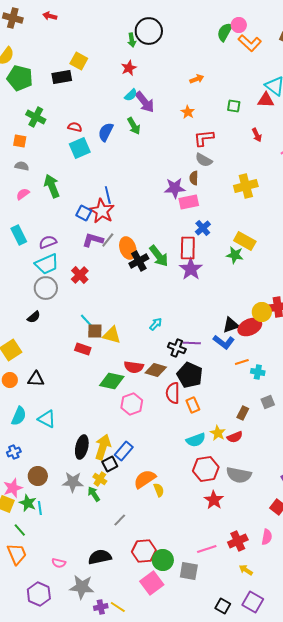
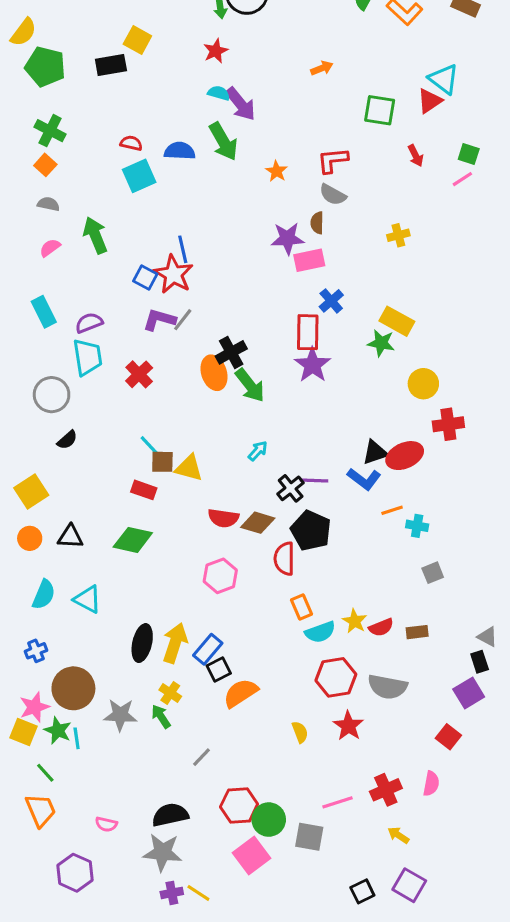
cyan semicircle: (131, 95) -> (219, 93), turned -120
red triangle: (266, 100) -> (430, 101), turned -36
green square: (234, 106) -> (380, 110), size x1.5
orange star: (188, 112) -> (277, 171), moved
green cross: (36, 117) -> (50, 131), moved
green arrow: (134, 126) -> (223, 142), size x1.4
blue semicircle: (106, 132) -> (180, 151), turned 66
orange square: (20, 141) -> (45, 165), turned 32
yellow cross: (246, 186) -> (398, 235), size x0.6
orange ellipse: (128, 248) -> (214, 373), moved
green arrow: (159, 256) -> (250, 385), moved
cyan trapezoid: (47, 264) -> (87, 357), turned -75
gray circle: (46, 288) -> (52, 395), moved
yellow circle: (262, 312) -> (423, 384), moved
black cross: (177, 348) -> (291, 488), turned 30
green diamond: (112, 381) -> (133, 540), moved
orange rectangle: (193, 405) -> (302, 607), moved
brown rectangle: (243, 413) -> (417, 632), moved, turned 56
black square: (110, 464) -> (219, 670), moved
brown circle: (38, 476) -> (73, 688), size x1.4
gray star: (73, 482) -> (120, 715), moved
yellow semicircle: (159, 490) -> (300, 732), moved
gray star: (82, 587) -> (162, 852), moved
black square: (223, 606) -> (362, 891), turned 35

